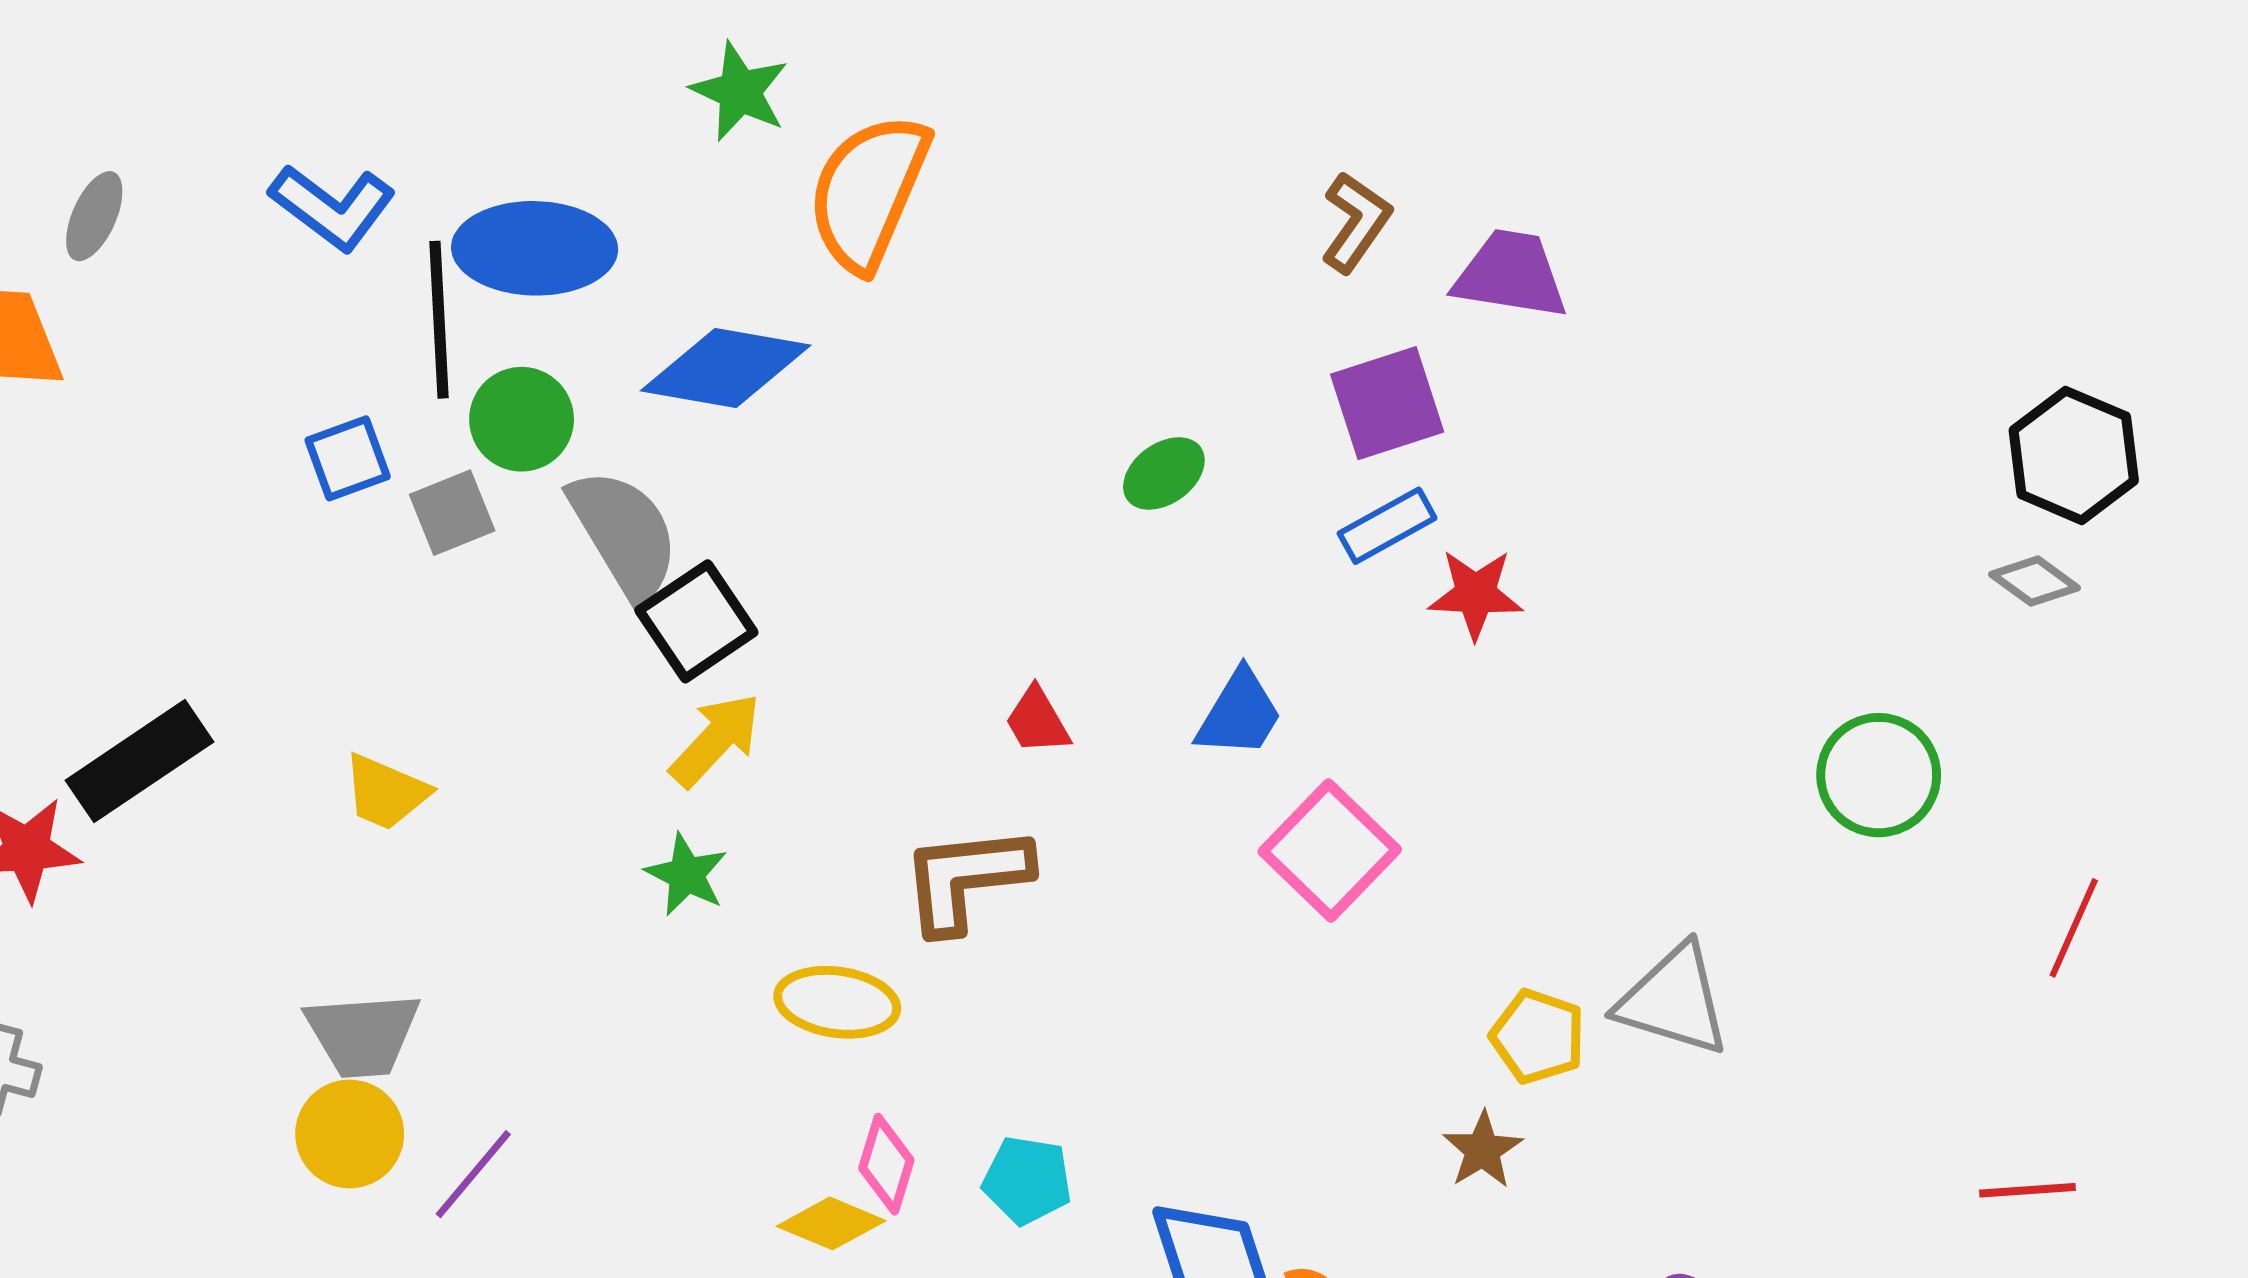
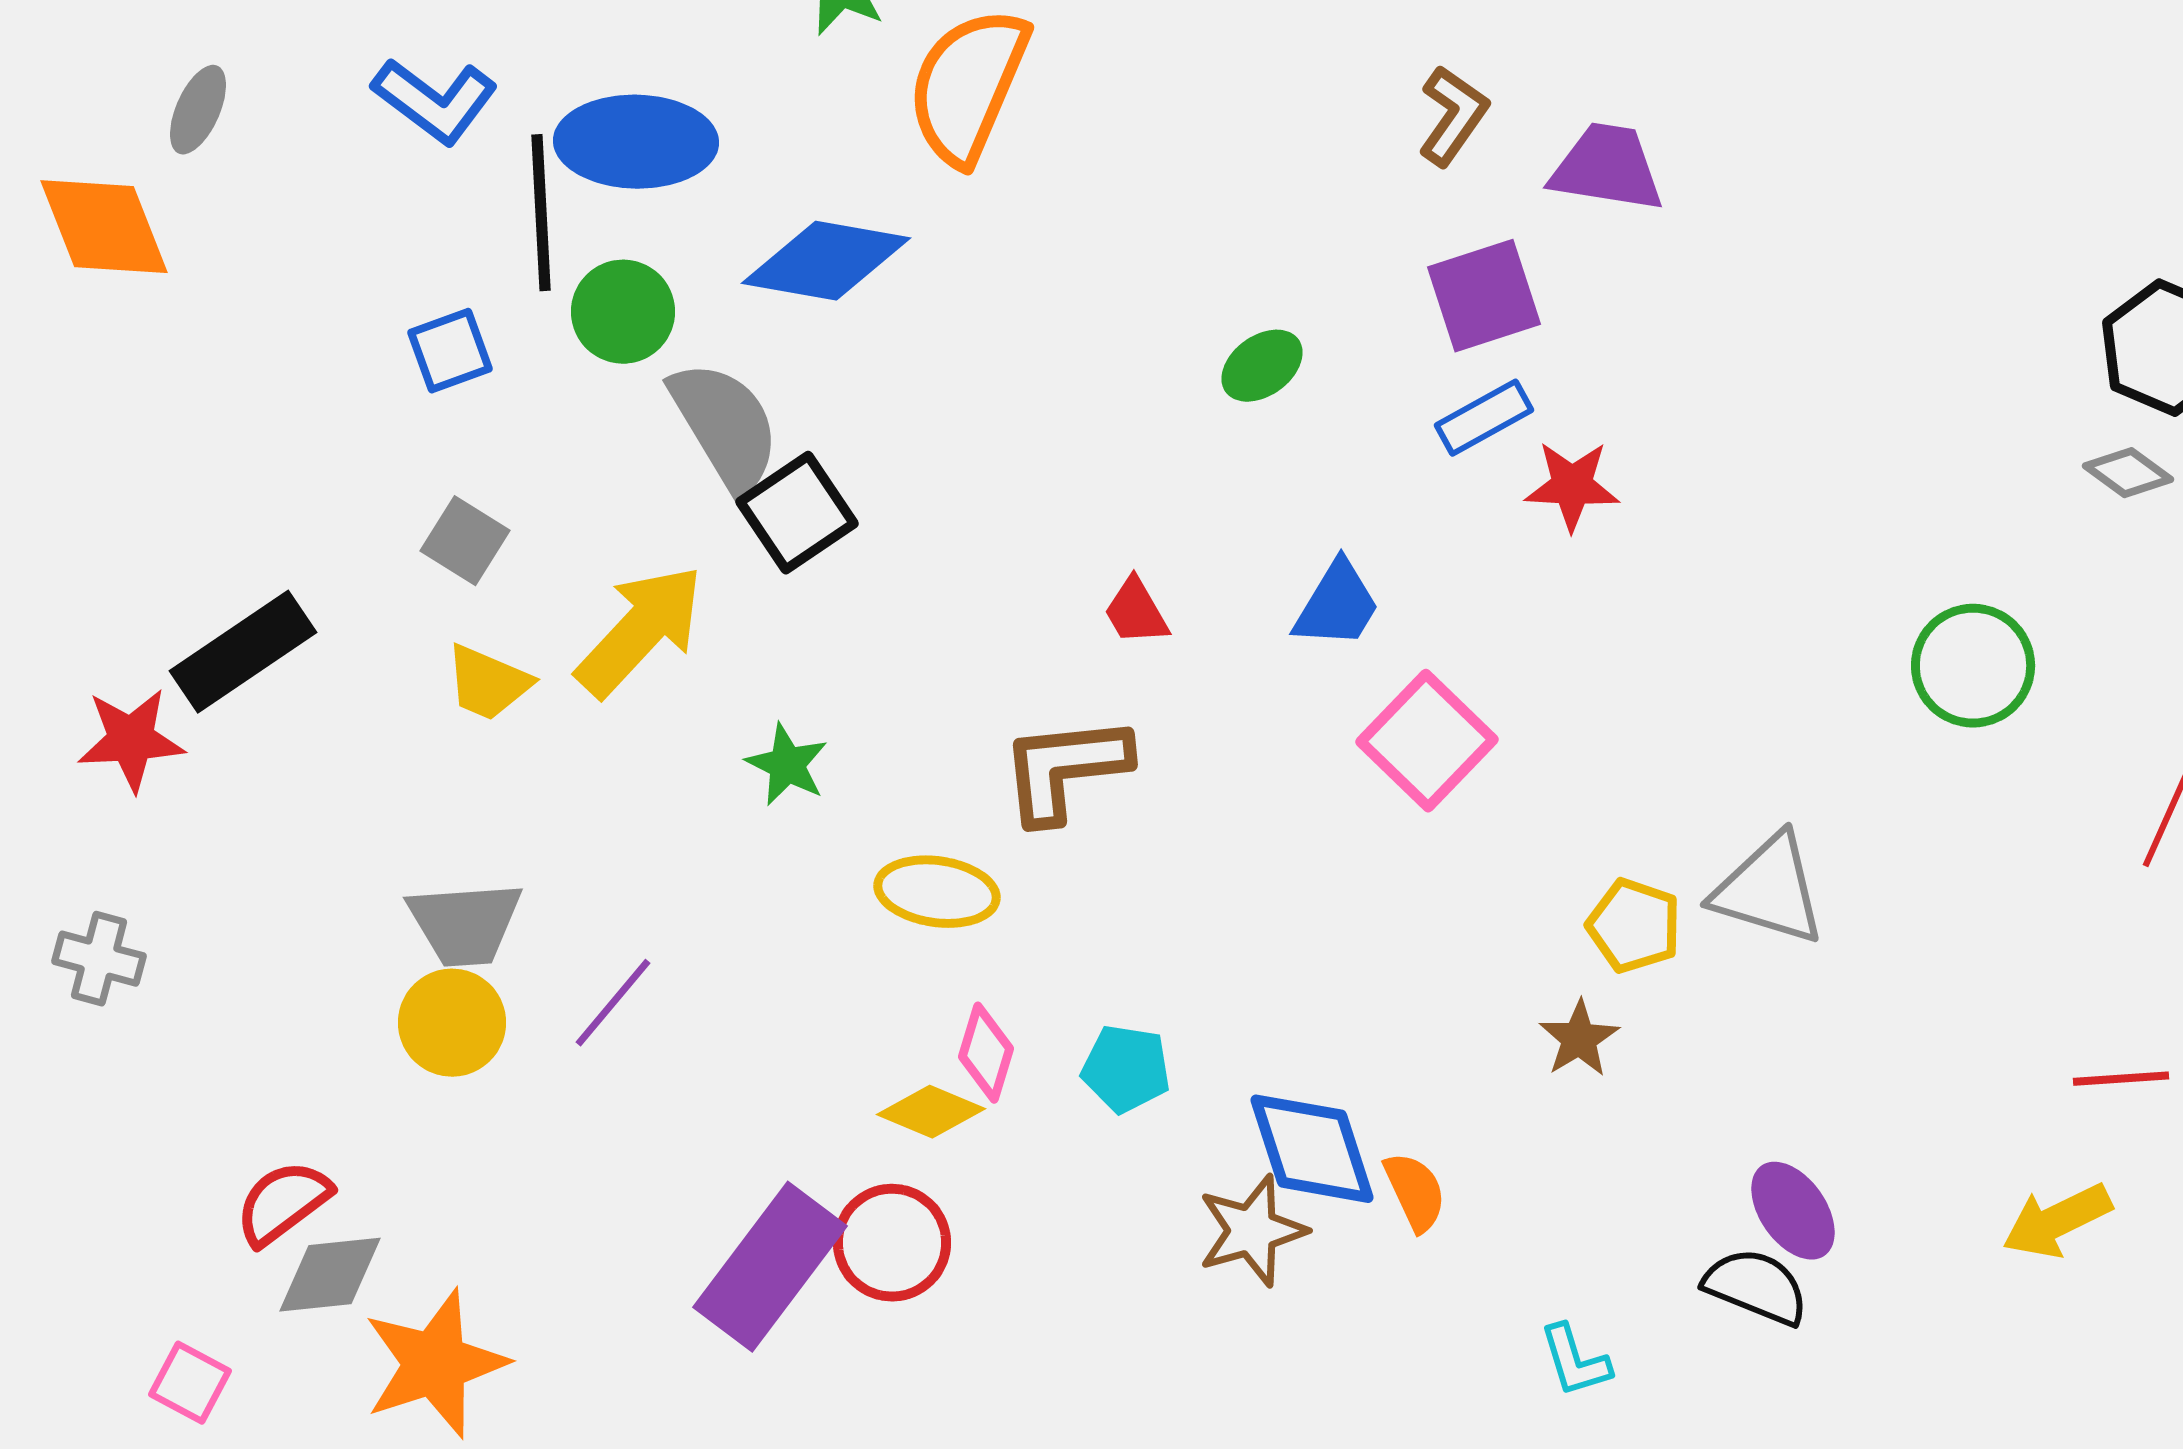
gray square: (452, 513) -> (465, 541), moved, turned -36
yellow arrow: (716, 740) -> (640, 631), moved, size x1.4
purple line: (473, 1174) -> (613, 1003), moved

